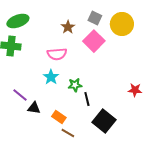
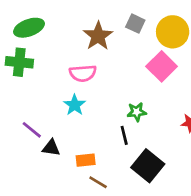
brown star: (68, 27) -> (98, 36), size x1.5
pink square: (94, 41) -> (162, 66), moved
green star: (75, 85) -> (137, 112), moved
orange rectangle: (59, 117) -> (86, 160), turned -40

